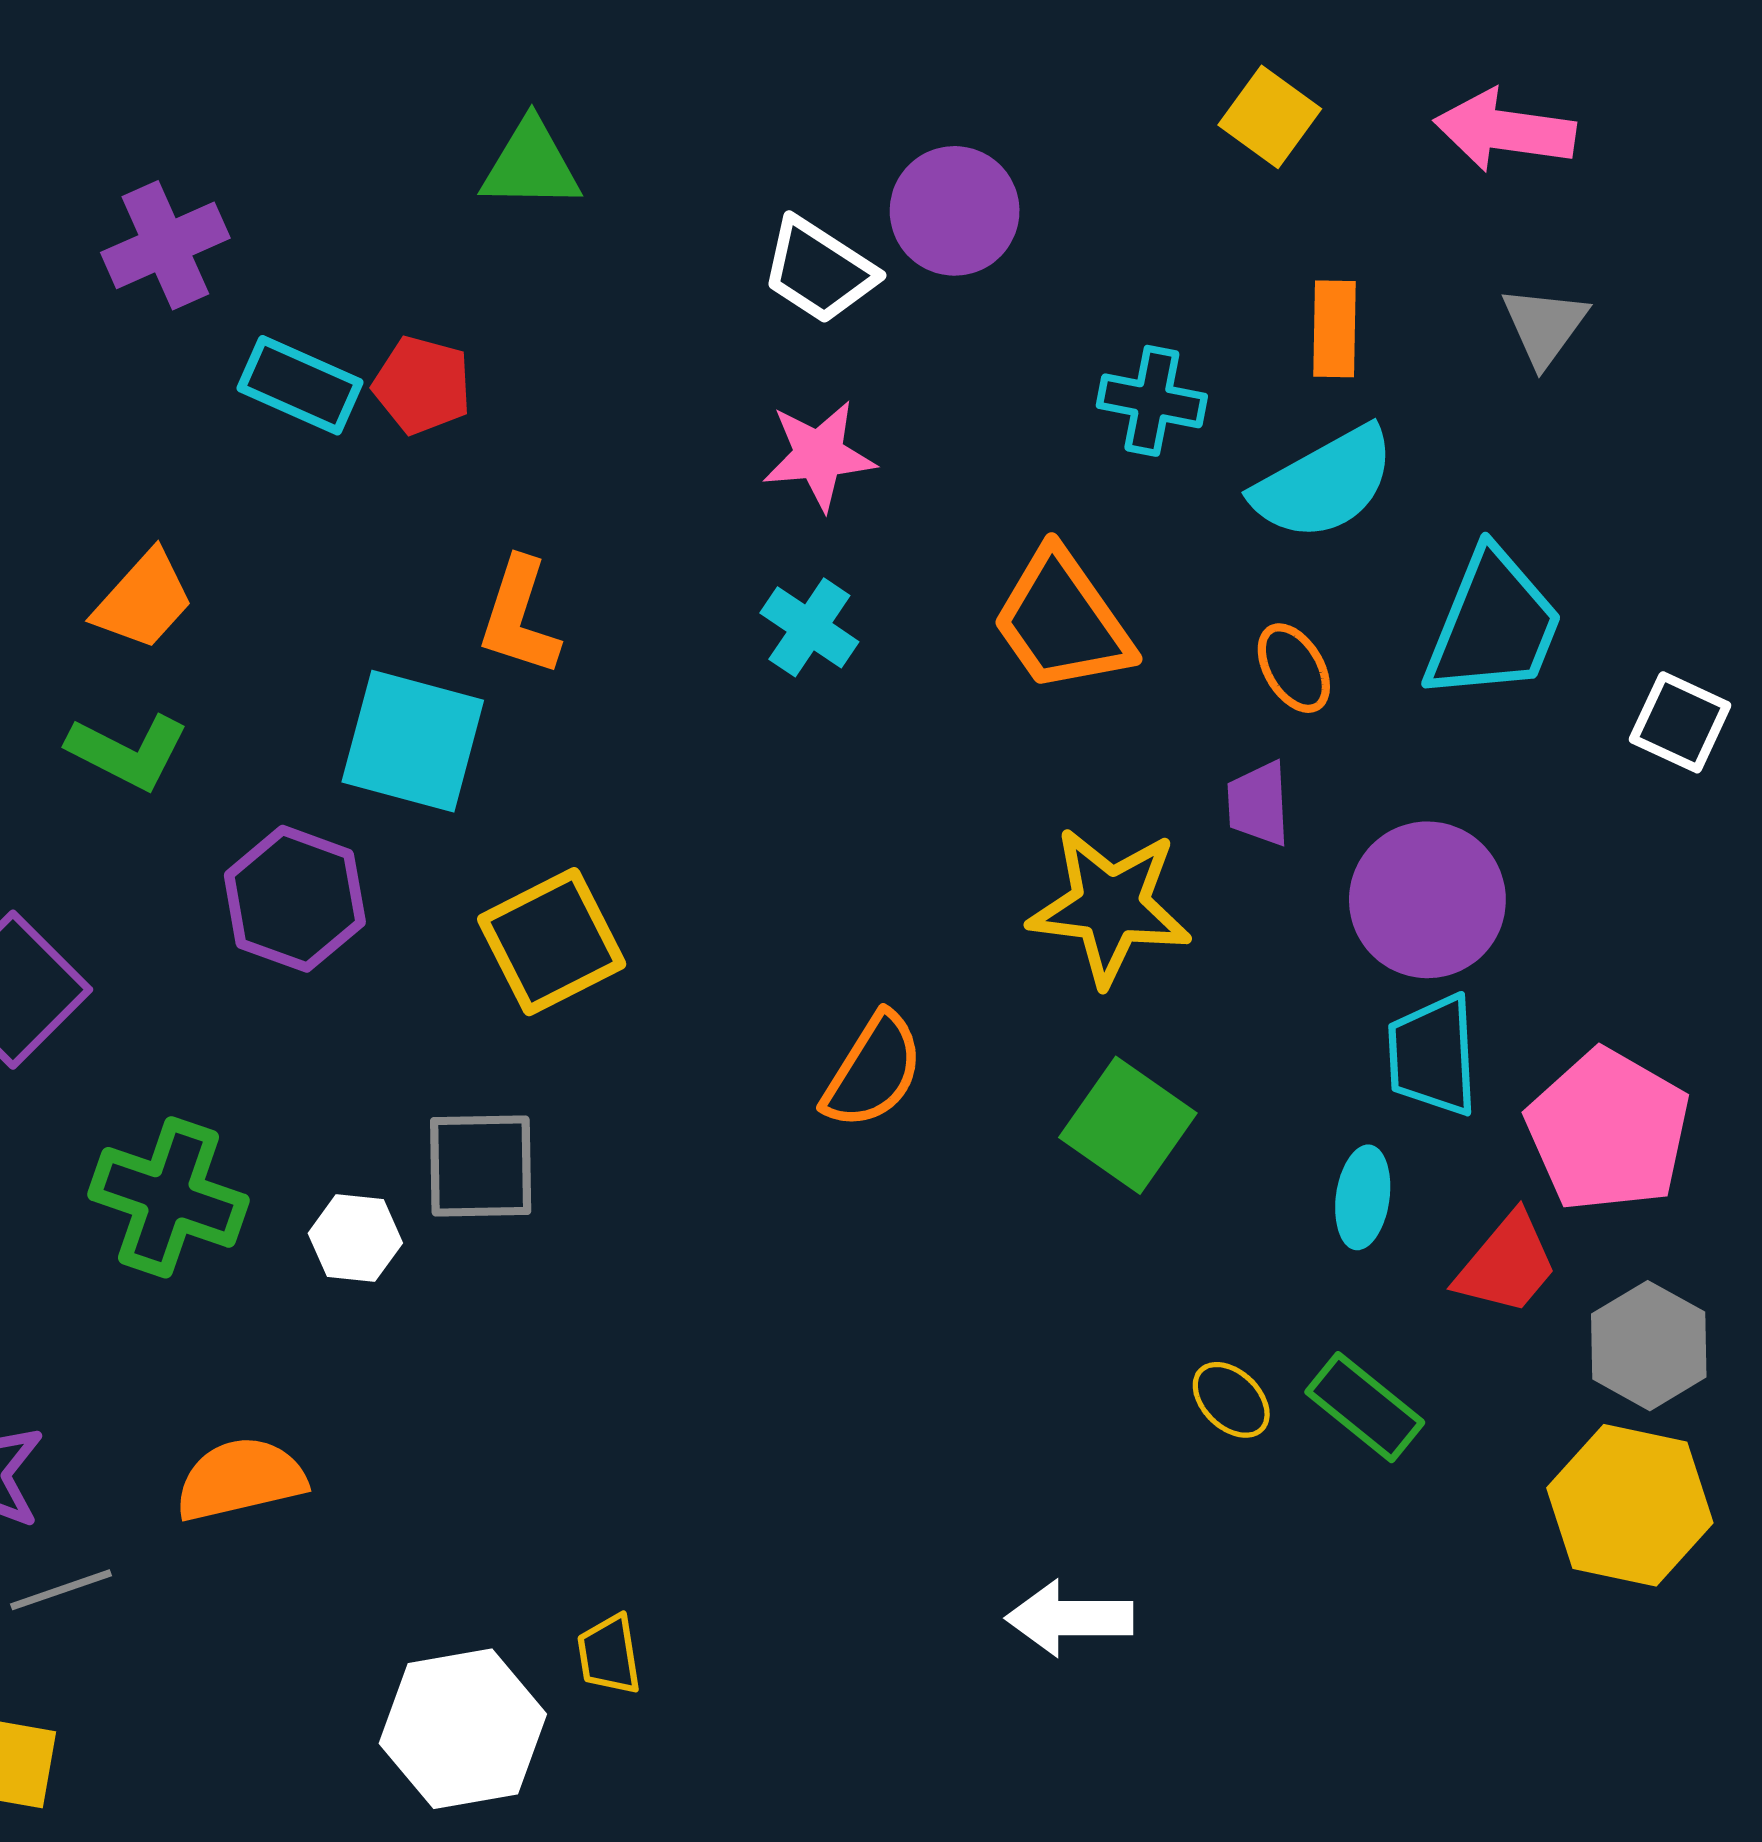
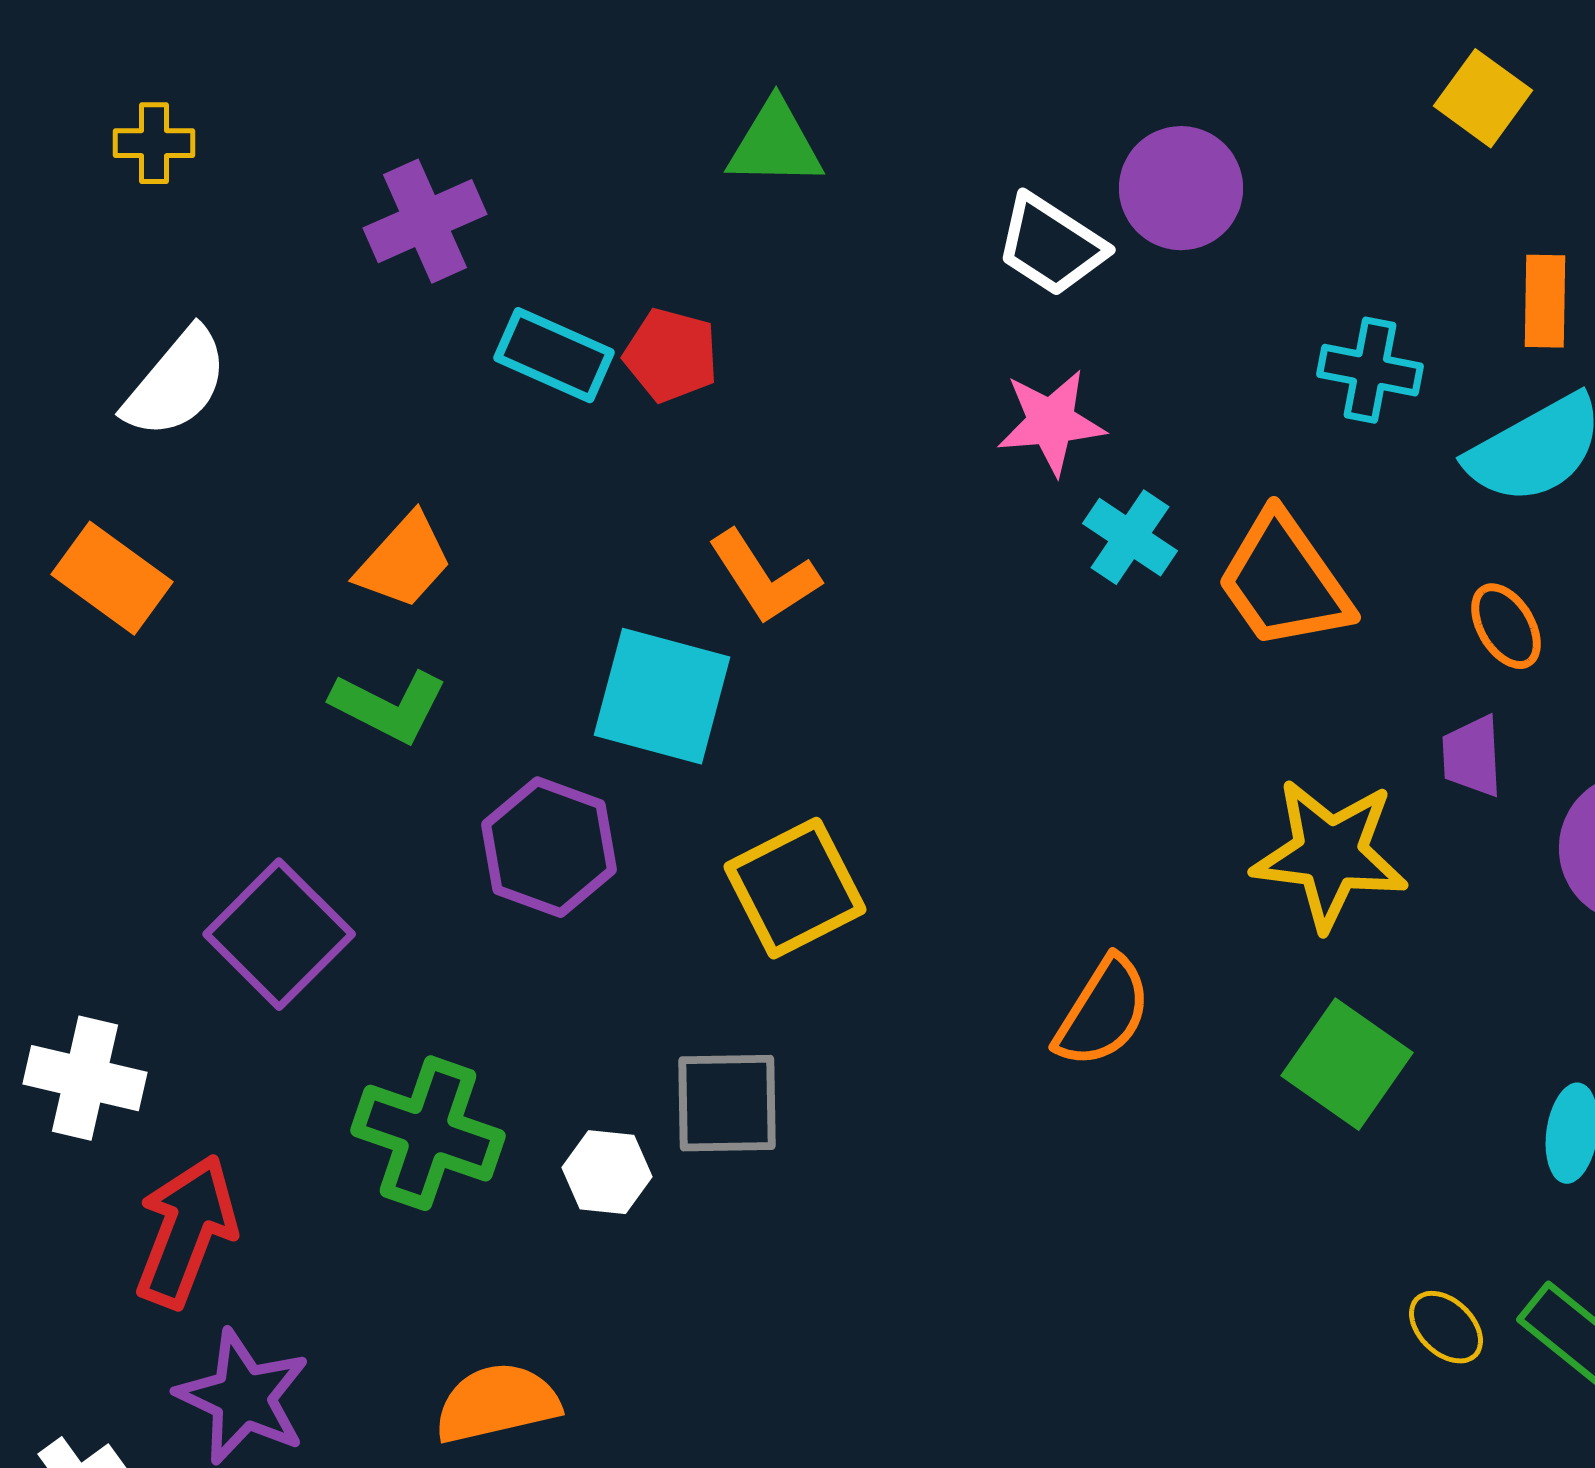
orange L-shape: (519, 617) -> (764, 577), turned -51
cyan cross: (809, 627) -> (1130, 537), moved

